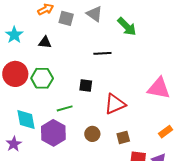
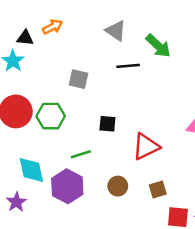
gray square: (66, 18) -> (79, 79), moved
black triangle: (45, 42) -> (25, 38), moved
black line: (102, 53) -> (128, 66), moved

